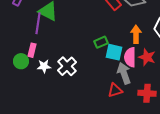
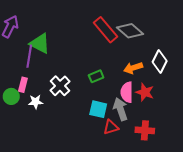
orange arrow: (136, 34) -> (133, 68), turned -108
cyan square: (114, 52) -> (98, 109), moved
white cross: (67, 66) -> (60, 86), moved

